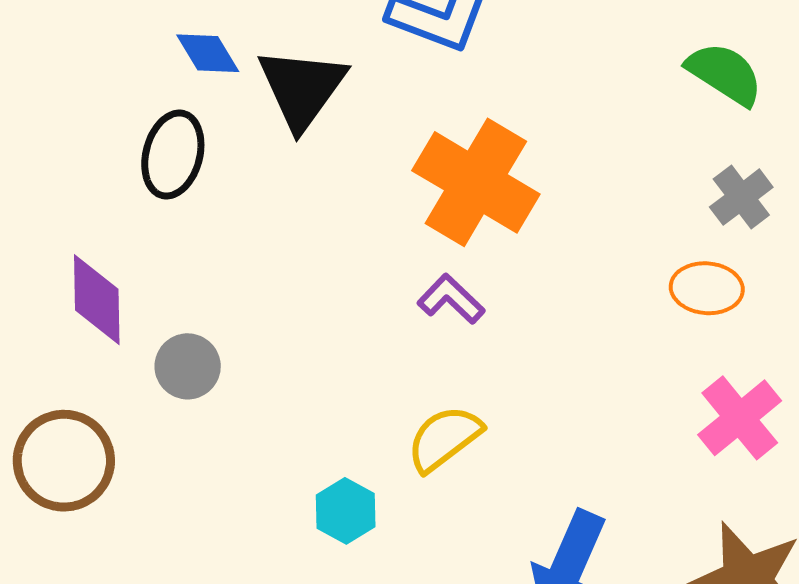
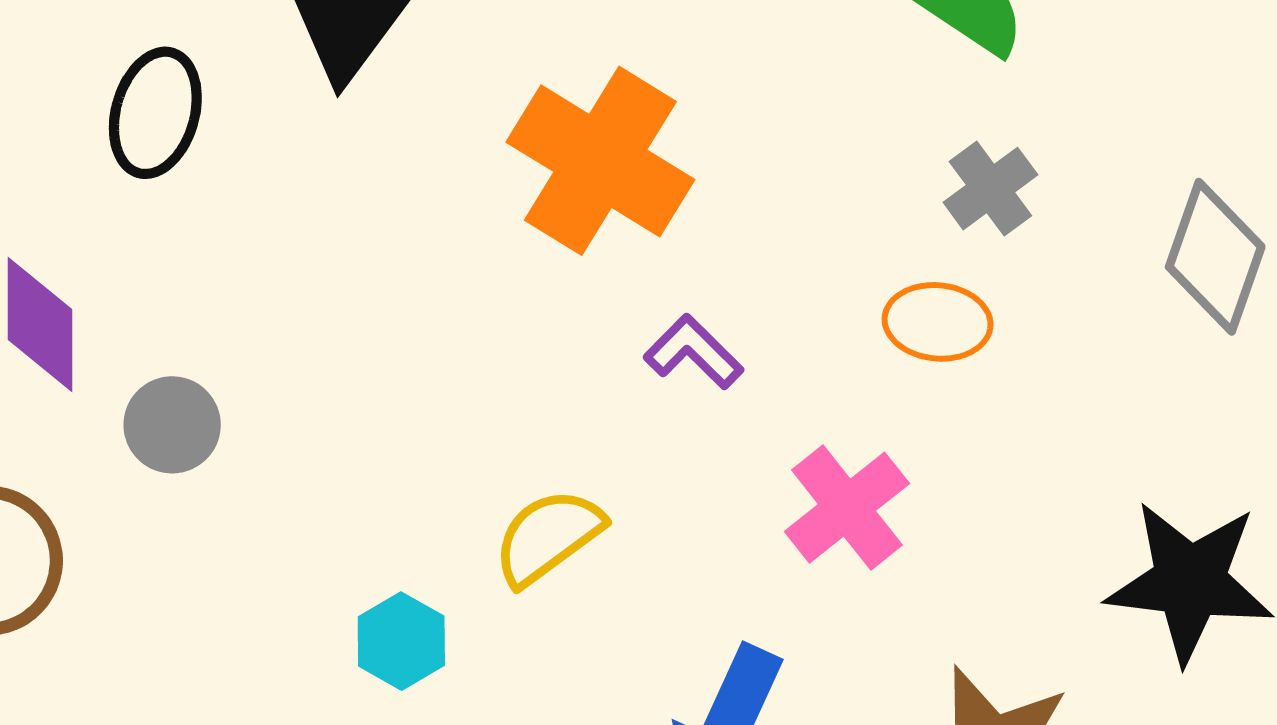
purple L-shape: (451, 299) -> (693, 352), moved
pink cross: (740, 418) -> (847, 508), moved

